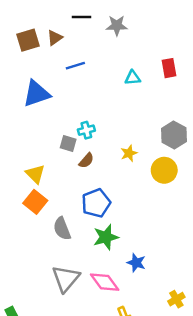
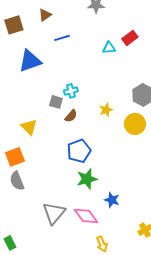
brown square: (28, 40) -> (14, 25), moved
red rectangle: (169, 68) -> (130, 38), moved, turned 63
orange square: (35, 202) -> (15, 157), moved, turned 30
gray semicircle: (62, 229) -> (17, 181), moved

